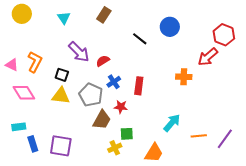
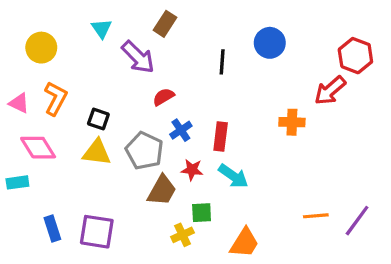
yellow circle: (22, 14) -> (41, 48), moved
black line: (140, 39) -> (222, 62), turned 56
purple arrow: (79, 52) -> (138, 57), moved
cyan arrow: (172, 123) -> (233, 176), moved, turned 84
cyan rectangle: (19, 127) -> (17, 182), moved

